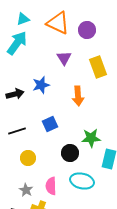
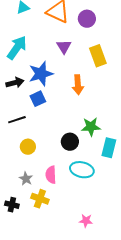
cyan arrow: (17, 43) -> (17, 48), moved
blue star: (41, 85) -> (41, 74), size x1.4
blue square: (50, 124) -> (38, 99), moved

